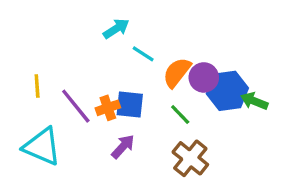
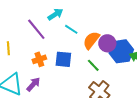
purple line: (76, 106) -> (36, 29), moved
orange cross: (108, 108) -> (39, 59), moved
purple arrow: (123, 147) -> (33, 84), moved

